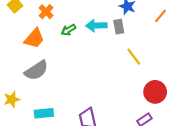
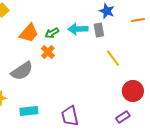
orange cross: (46, 12) -> (48, 52), moved
orange line: (160, 16) -> (138, 20), turned 40
orange trapezoid: (34, 38) -> (29, 33), moved

